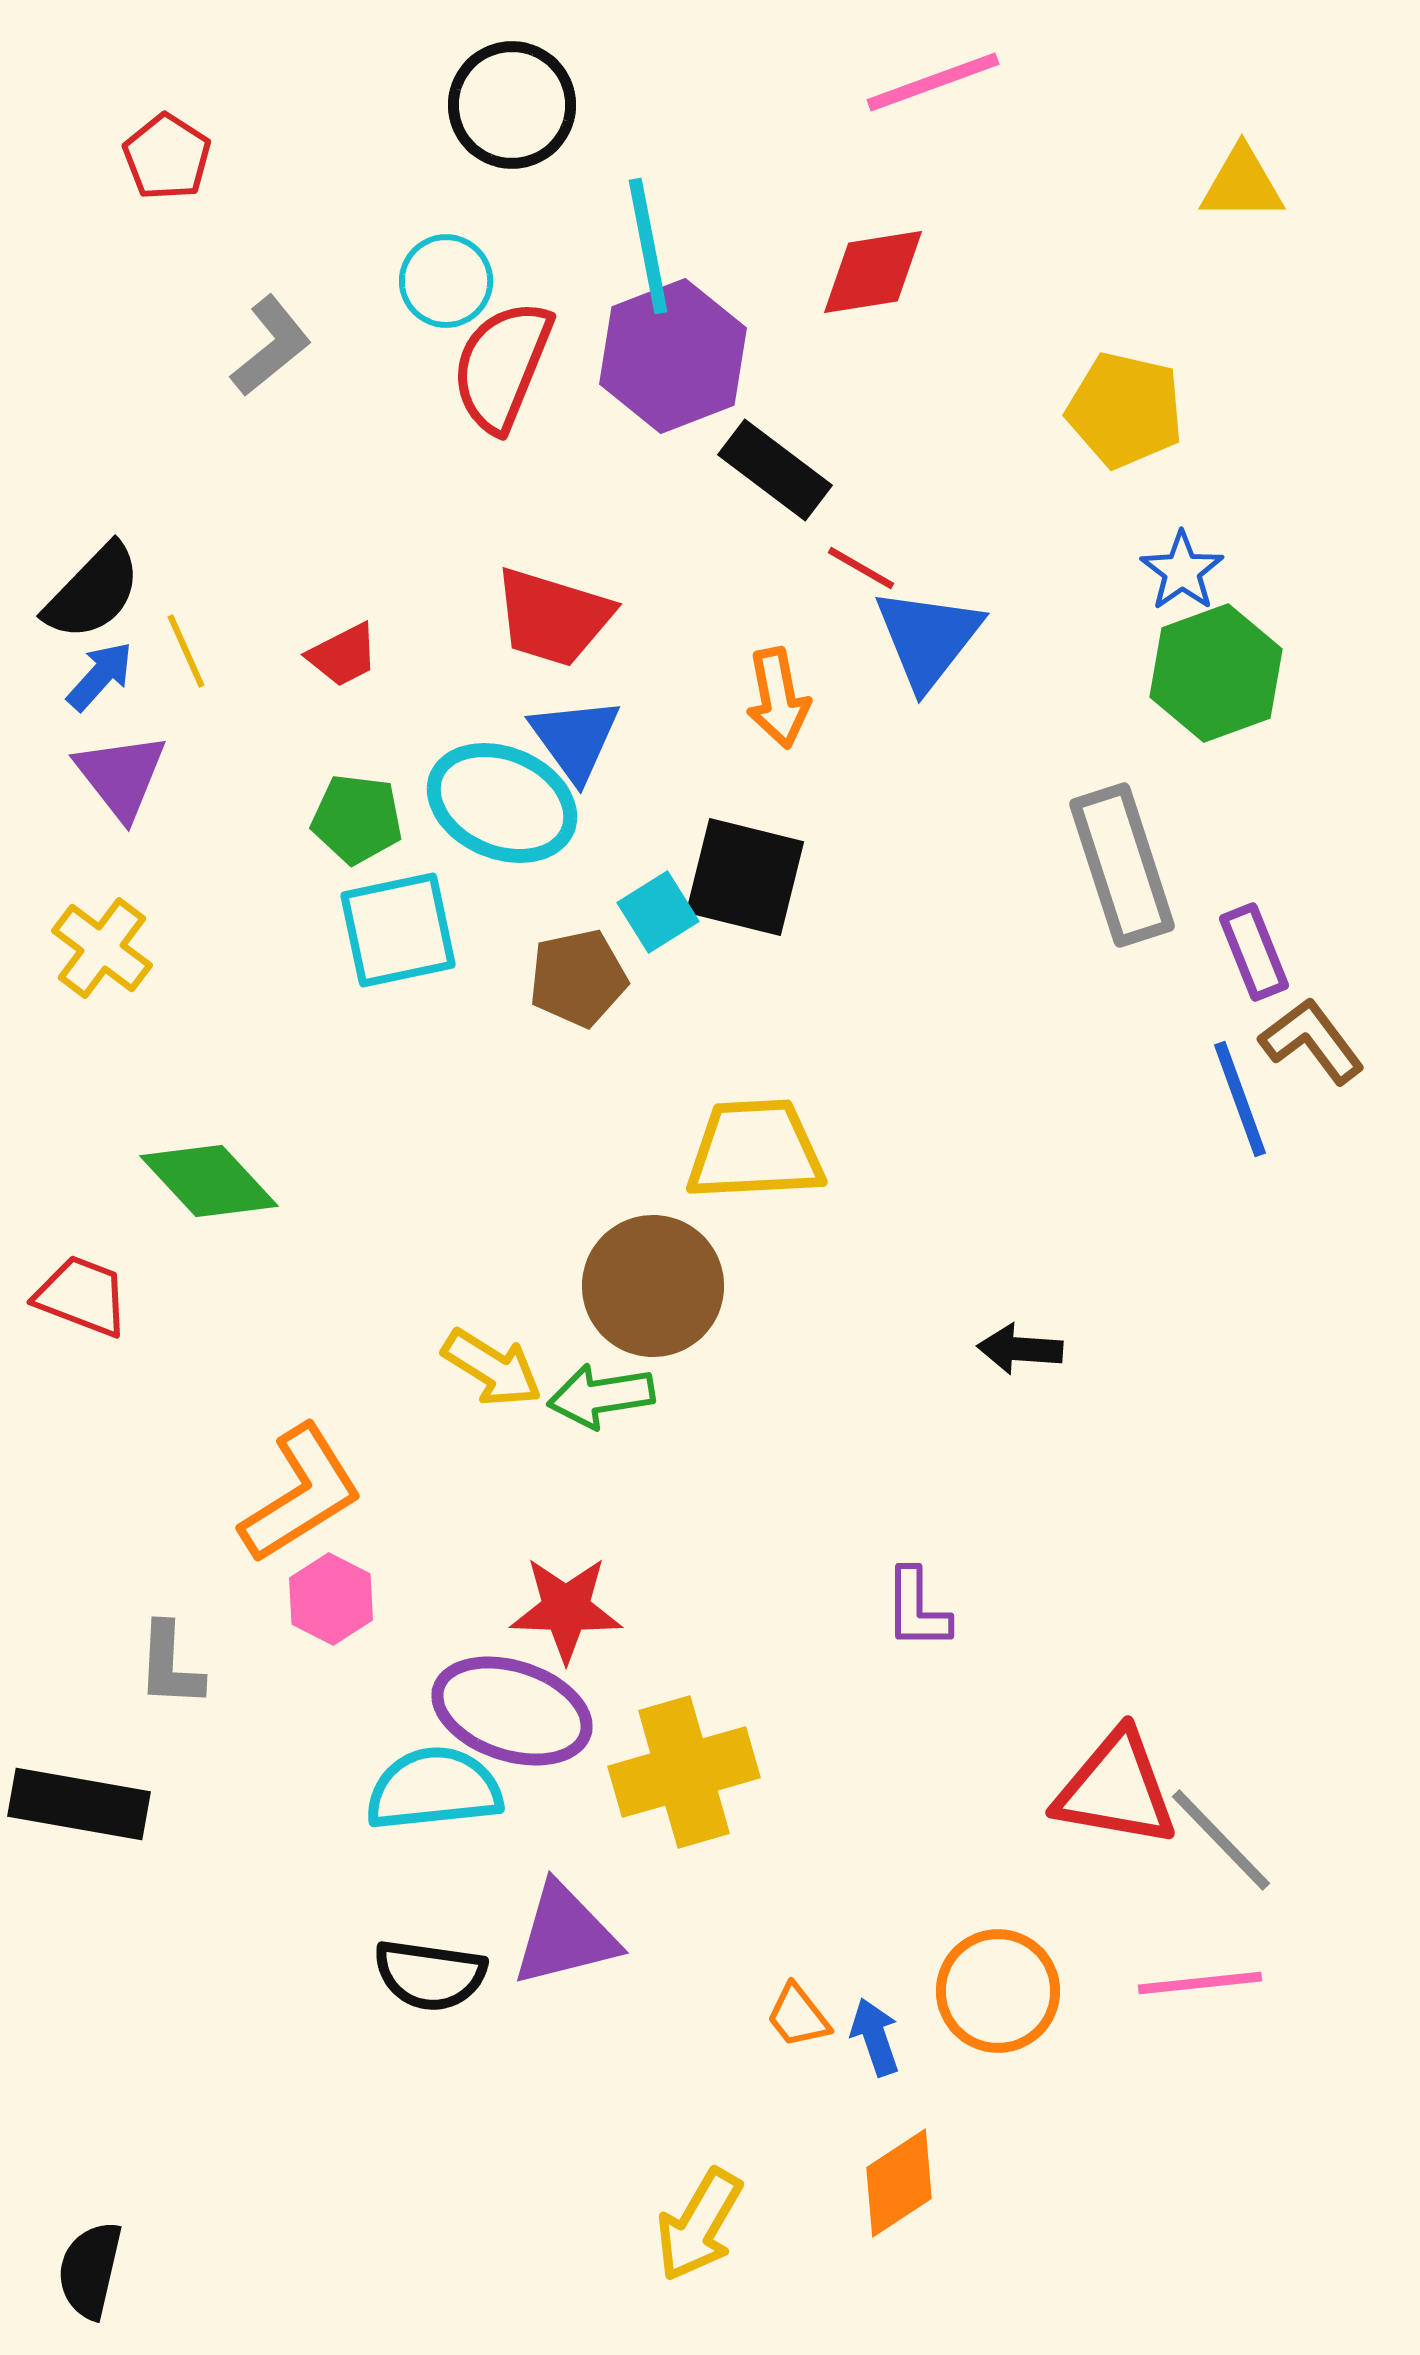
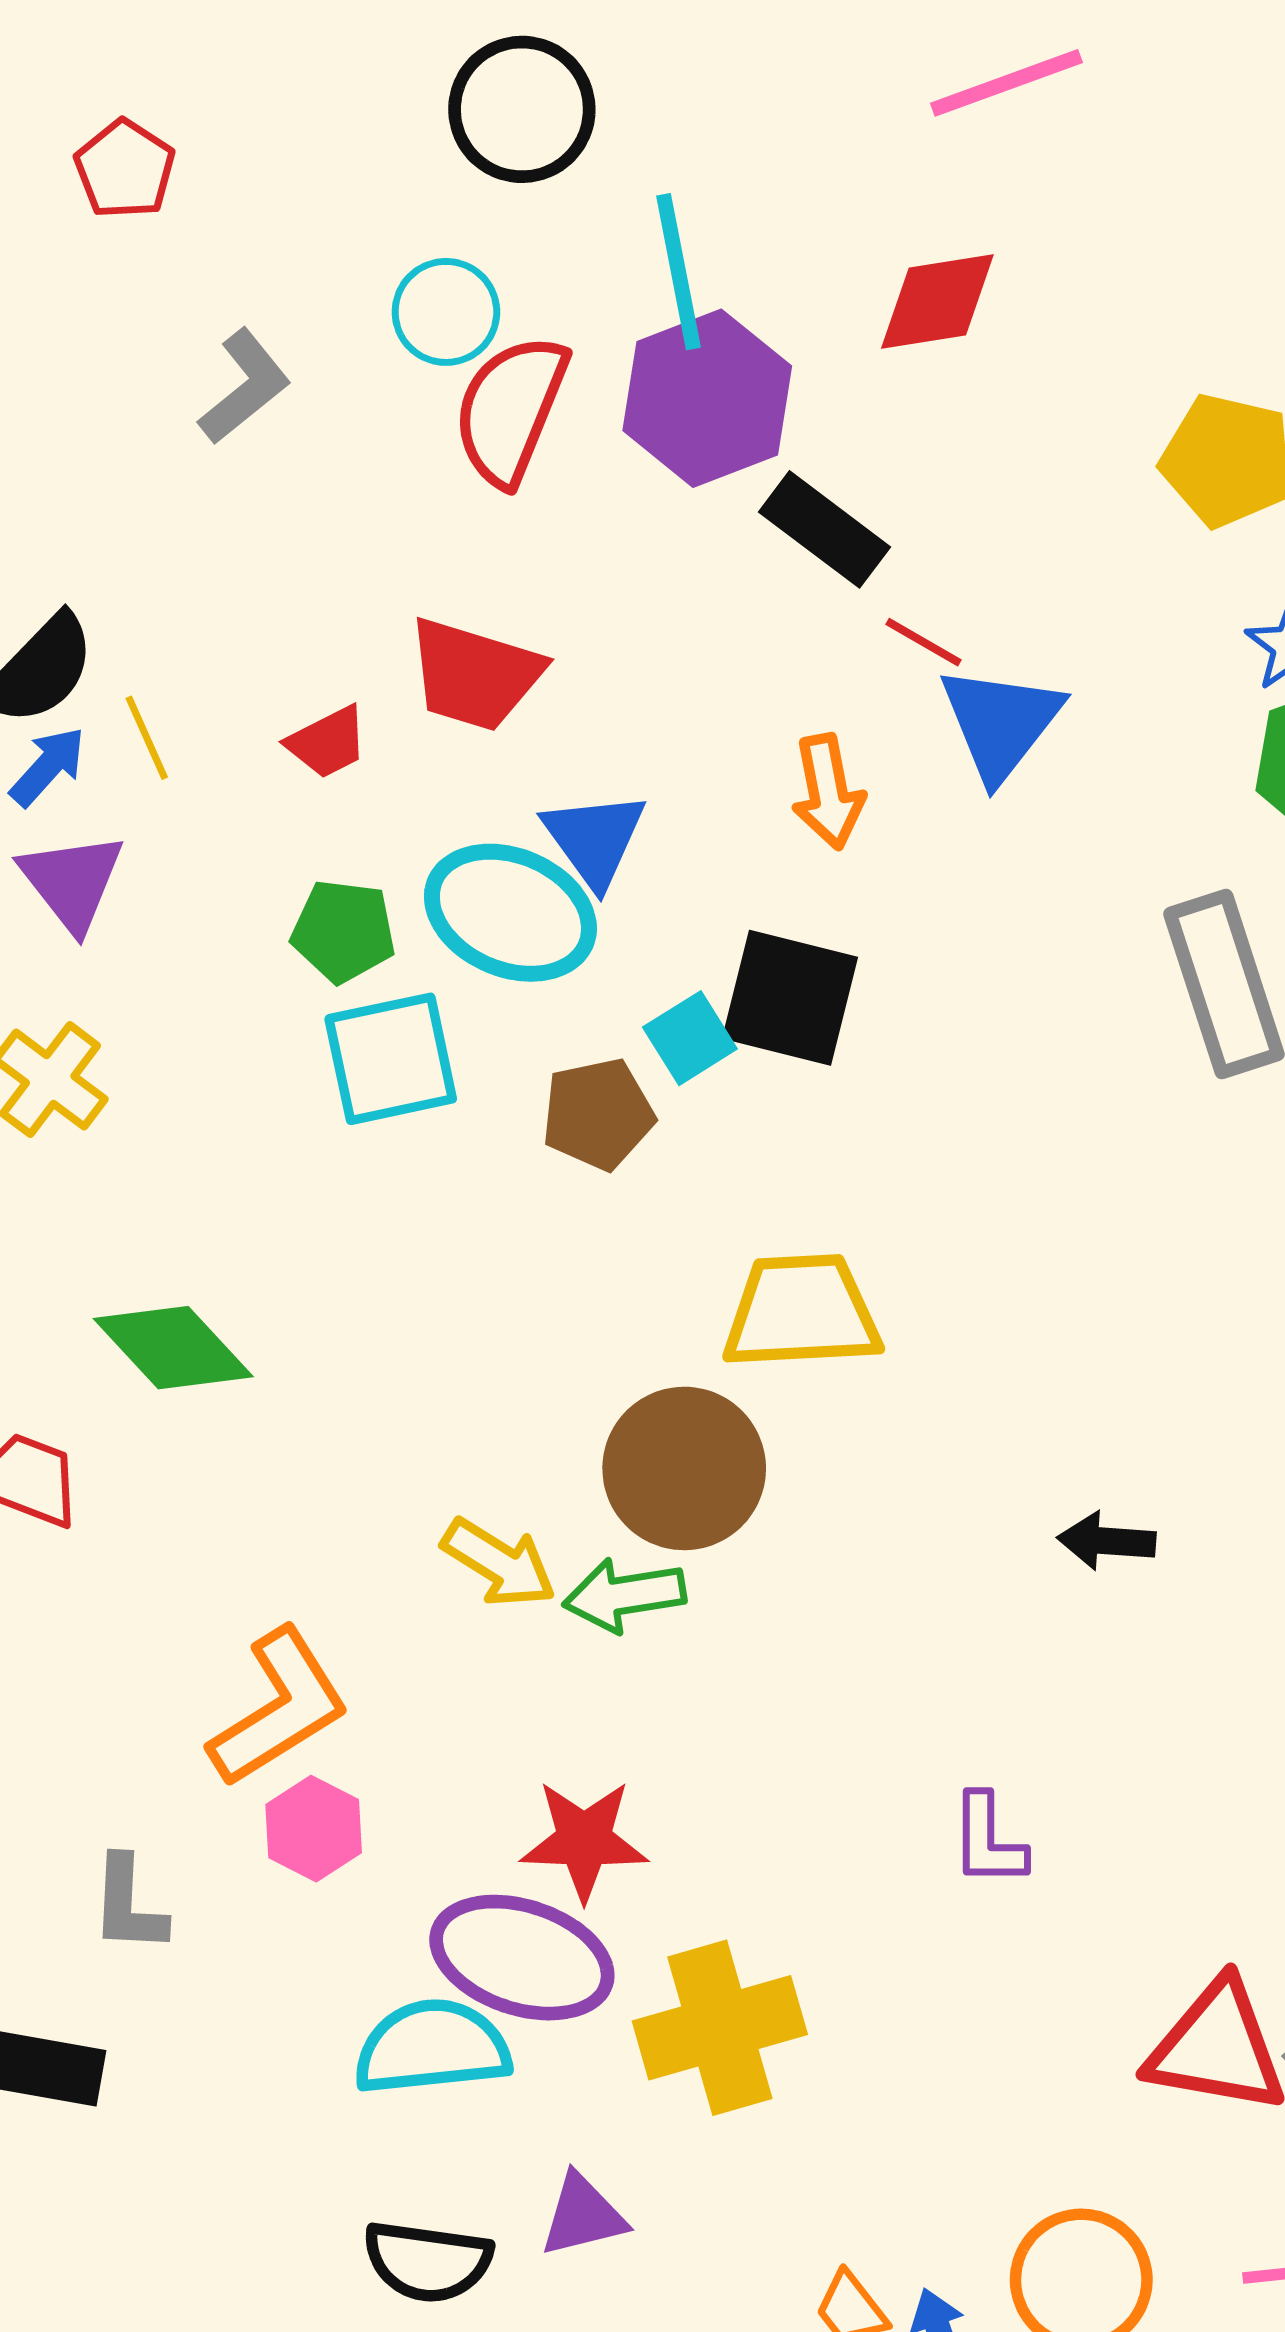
red trapezoid: (553, 617) -> (475, 674), moved
purple triangle: (565, 1935) -> (583, 2215), size x0.7

